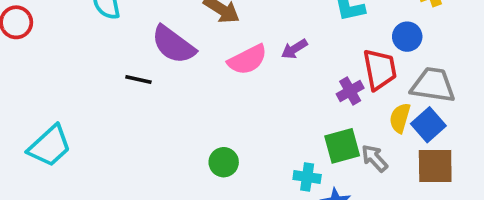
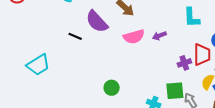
cyan trapezoid: (50, 146) -> (38, 65), moved

